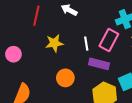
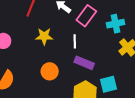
pink rectangle: (109, 40) -> (86, 16), moved

